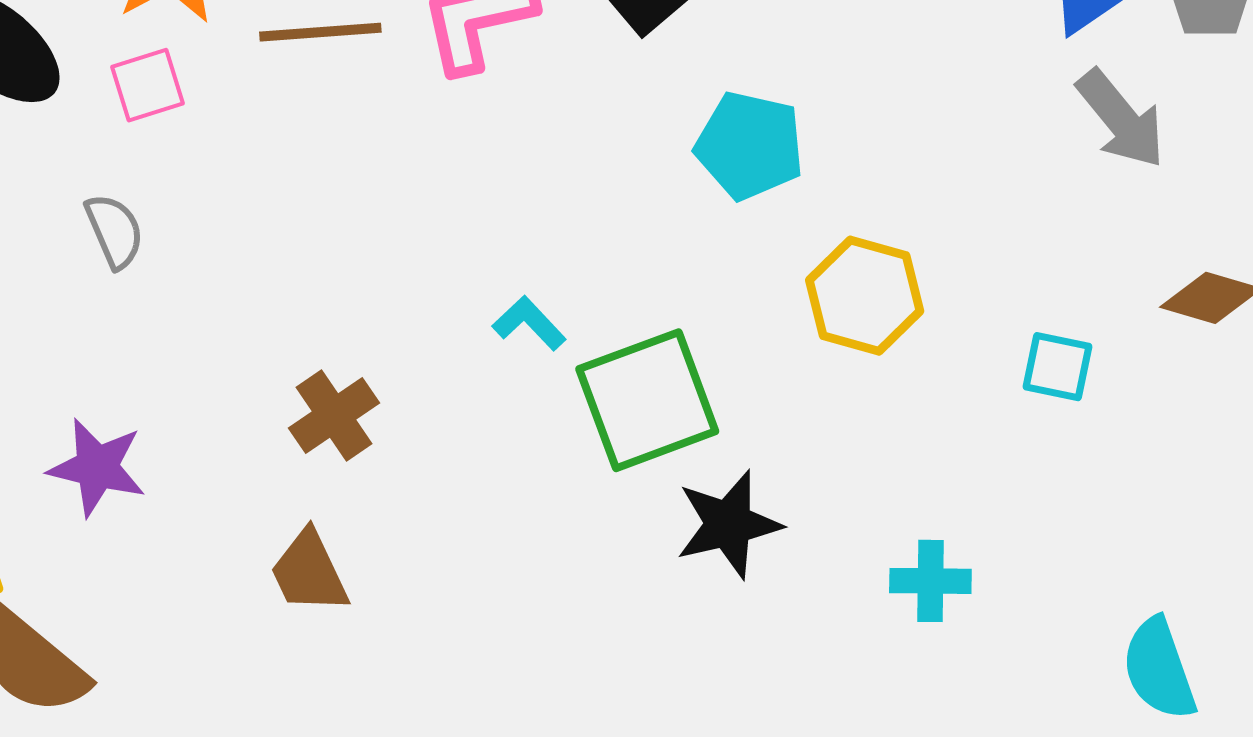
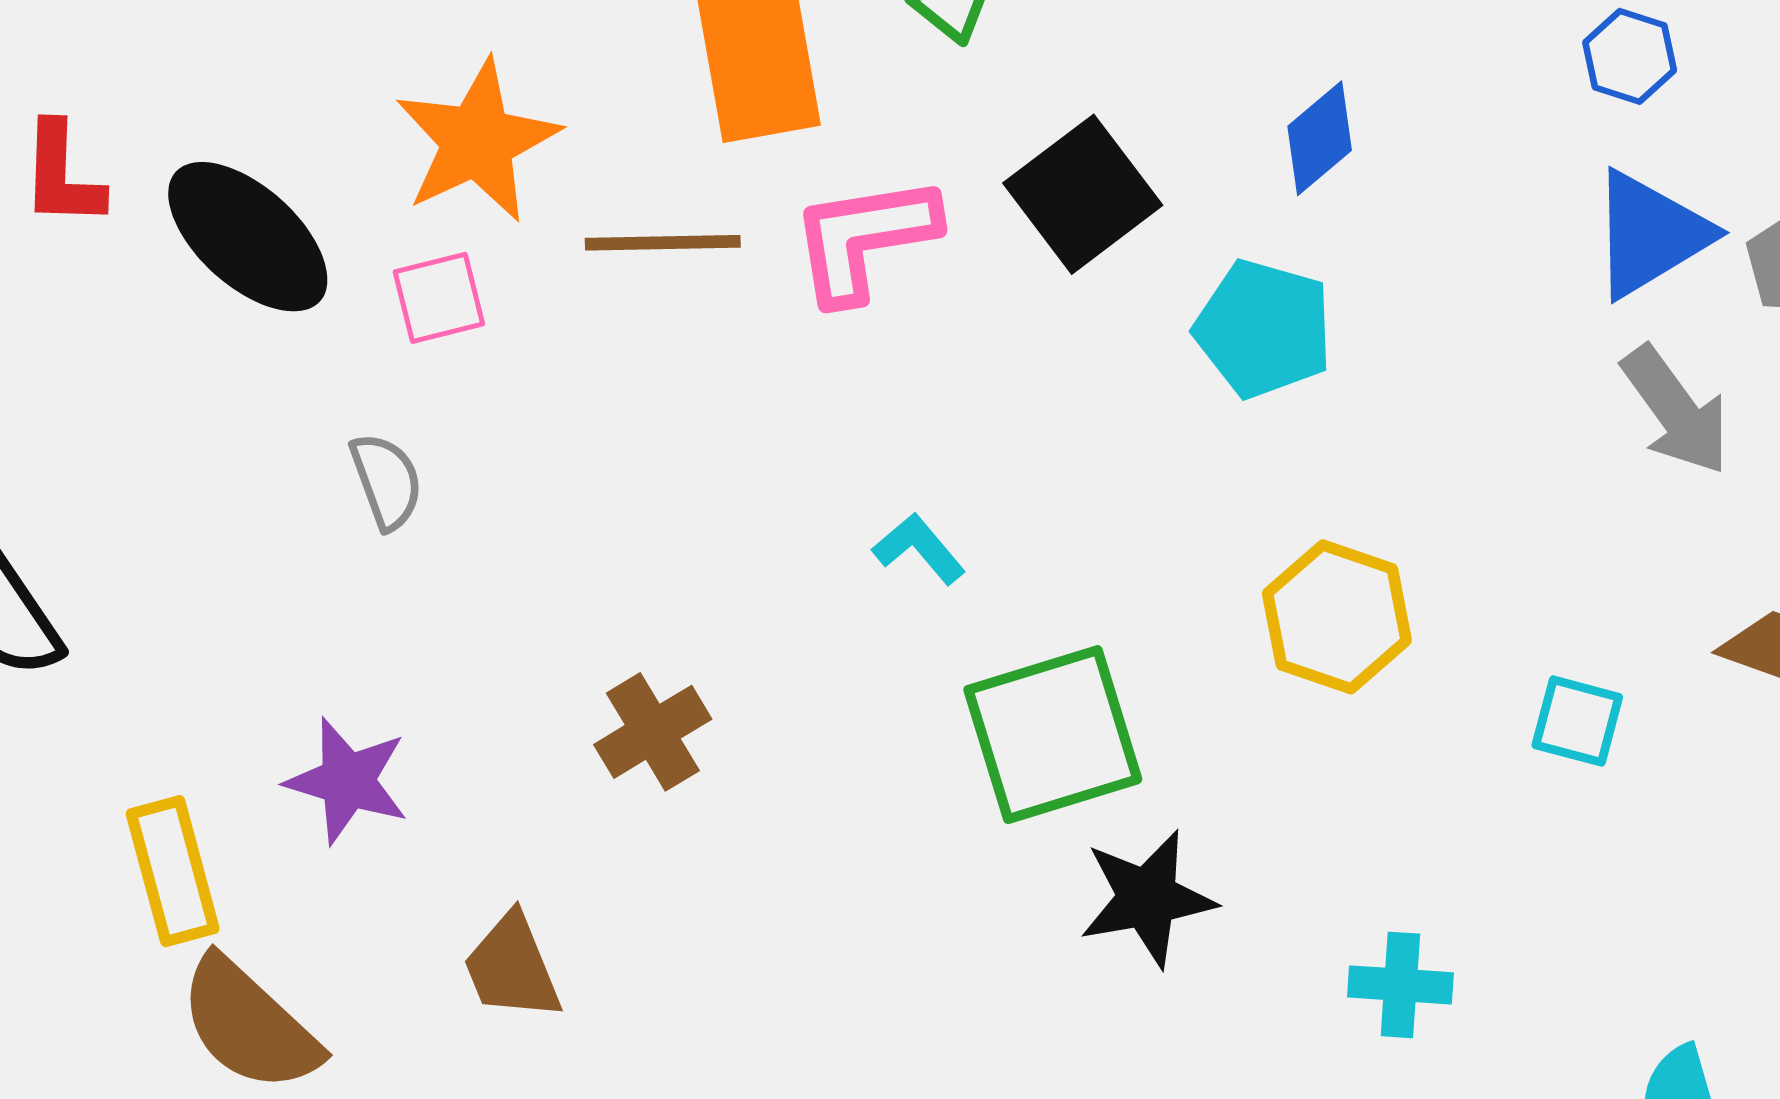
cyan pentagon: (750, 146) -> (1264, 329), moved
cyan L-shape: (529, 323) -> (919, 549), moved
brown trapezoid: (309, 572) -> (512, 967), moved

